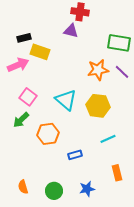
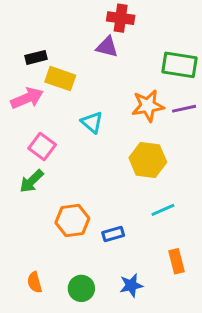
purple line: (122, 72) -> (184, 109), turned -56
cyan triangle: (66, 100) -> (92, 122), moved, size x0.7
orange hexagon: (48, 134) -> (72, 220), moved

